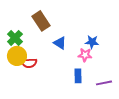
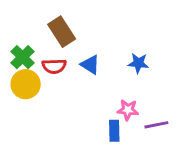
pink star: (85, 55) -> (128, 110), moved
red semicircle: (29, 63) -> (54, 66), moved
blue rectangle: (78, 76) -> (114, 131), moved

